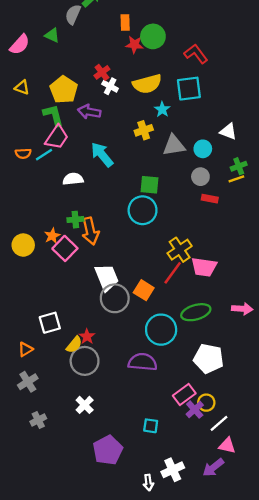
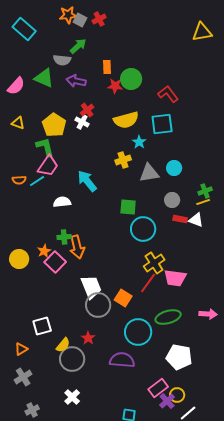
gray semicircle: (73, 14) -> (62, 60), turned -108
green triangle: (52, 35) -> (44, 78), size x1.5
white cross: (110, 86) -> (82, 122), moved
purple arrow: (89, 112) -> (76, 81), moved
white triangle: (228, 131) -> (196, 220), moved
cyan circle: (203, 149) -> (174, 168), moved
cyan circle: (143, 210) -> (143, 229), moved
red star: (87, 337) -> (88, 338), moved

